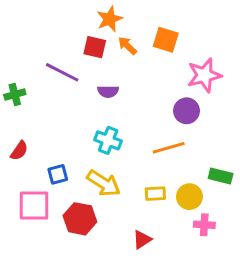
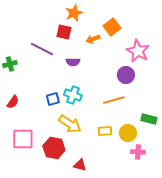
orange square: (166, 40) -> (112, 27), turned 36
orange arrow: (127, 46) -> (93, 39), moved, turned -64
pink star: (204, 75) -> (138, 51), turned -30
blue square: (58, 174) -> (53, 99), moved
red triangle: (142, 240) -> (80, 165), moved, turned 48

